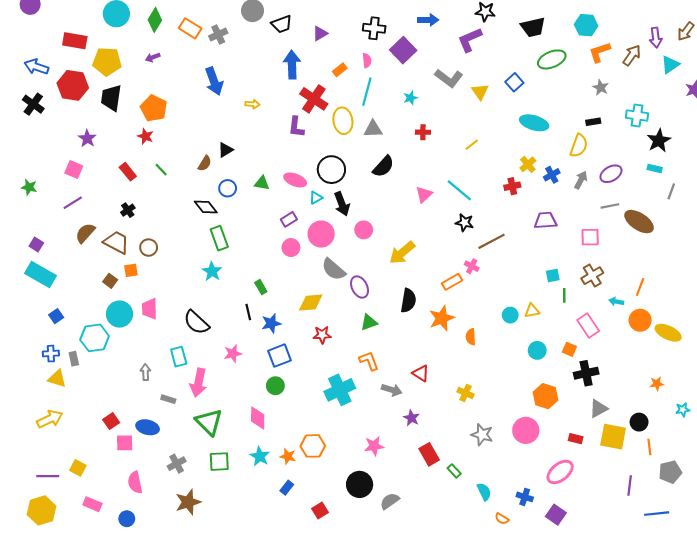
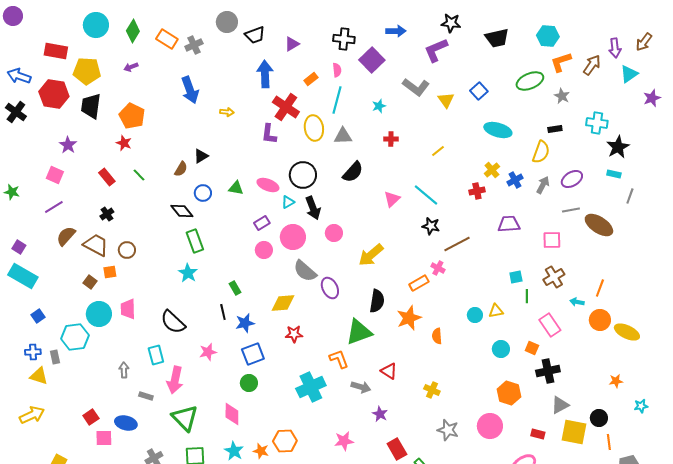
green ellipse: (552, 59) -> (530, 81), moved
green triangle: (369, 322) -> (359, 332), moved, size x1.6

